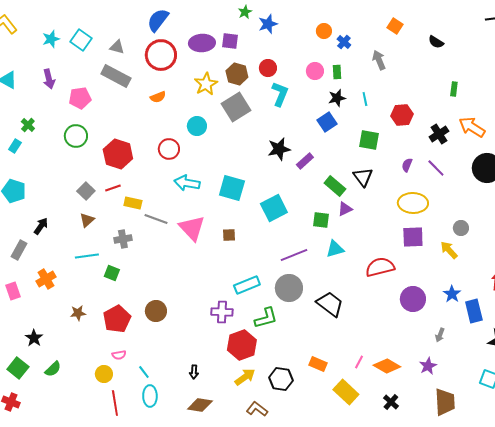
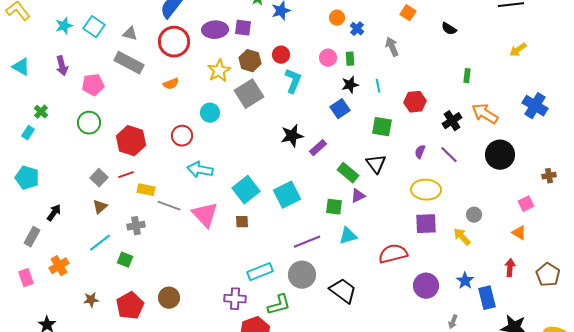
cyan square: (232, 188) -> (246, 190), moved, turned 36
cyan line: (87, 256) -> (100, 243), turned -30

